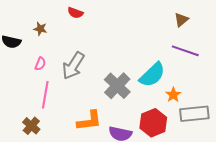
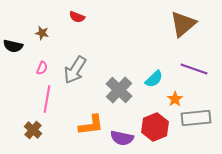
brown triangle: (181, 20) -> (183, 24), size x1.8
purple line: (185, 51) -> (194, 69), moved
cyan semicircle: (152, 75) -> (154, 79), size x0.7

